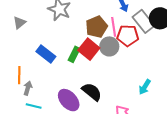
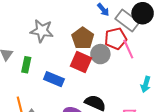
pink line: (114, 27) -> (128, 49), moved
blue rectangle: (46, 54) -> (54, 79), moved
green rectangle: (74, 54) -> (26, 65), moved

